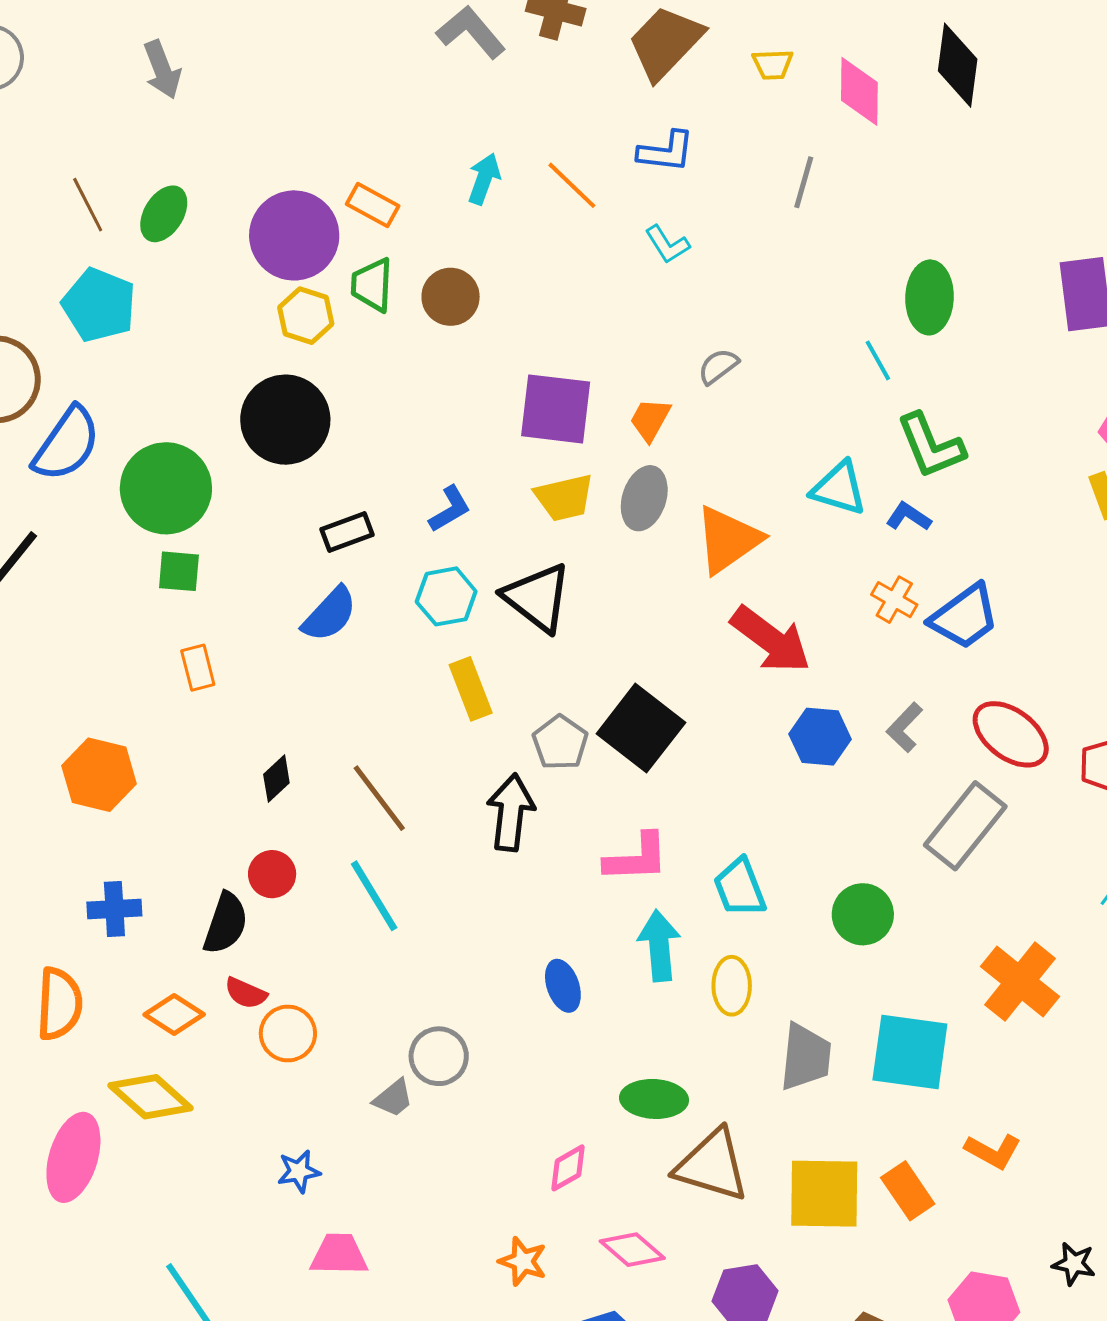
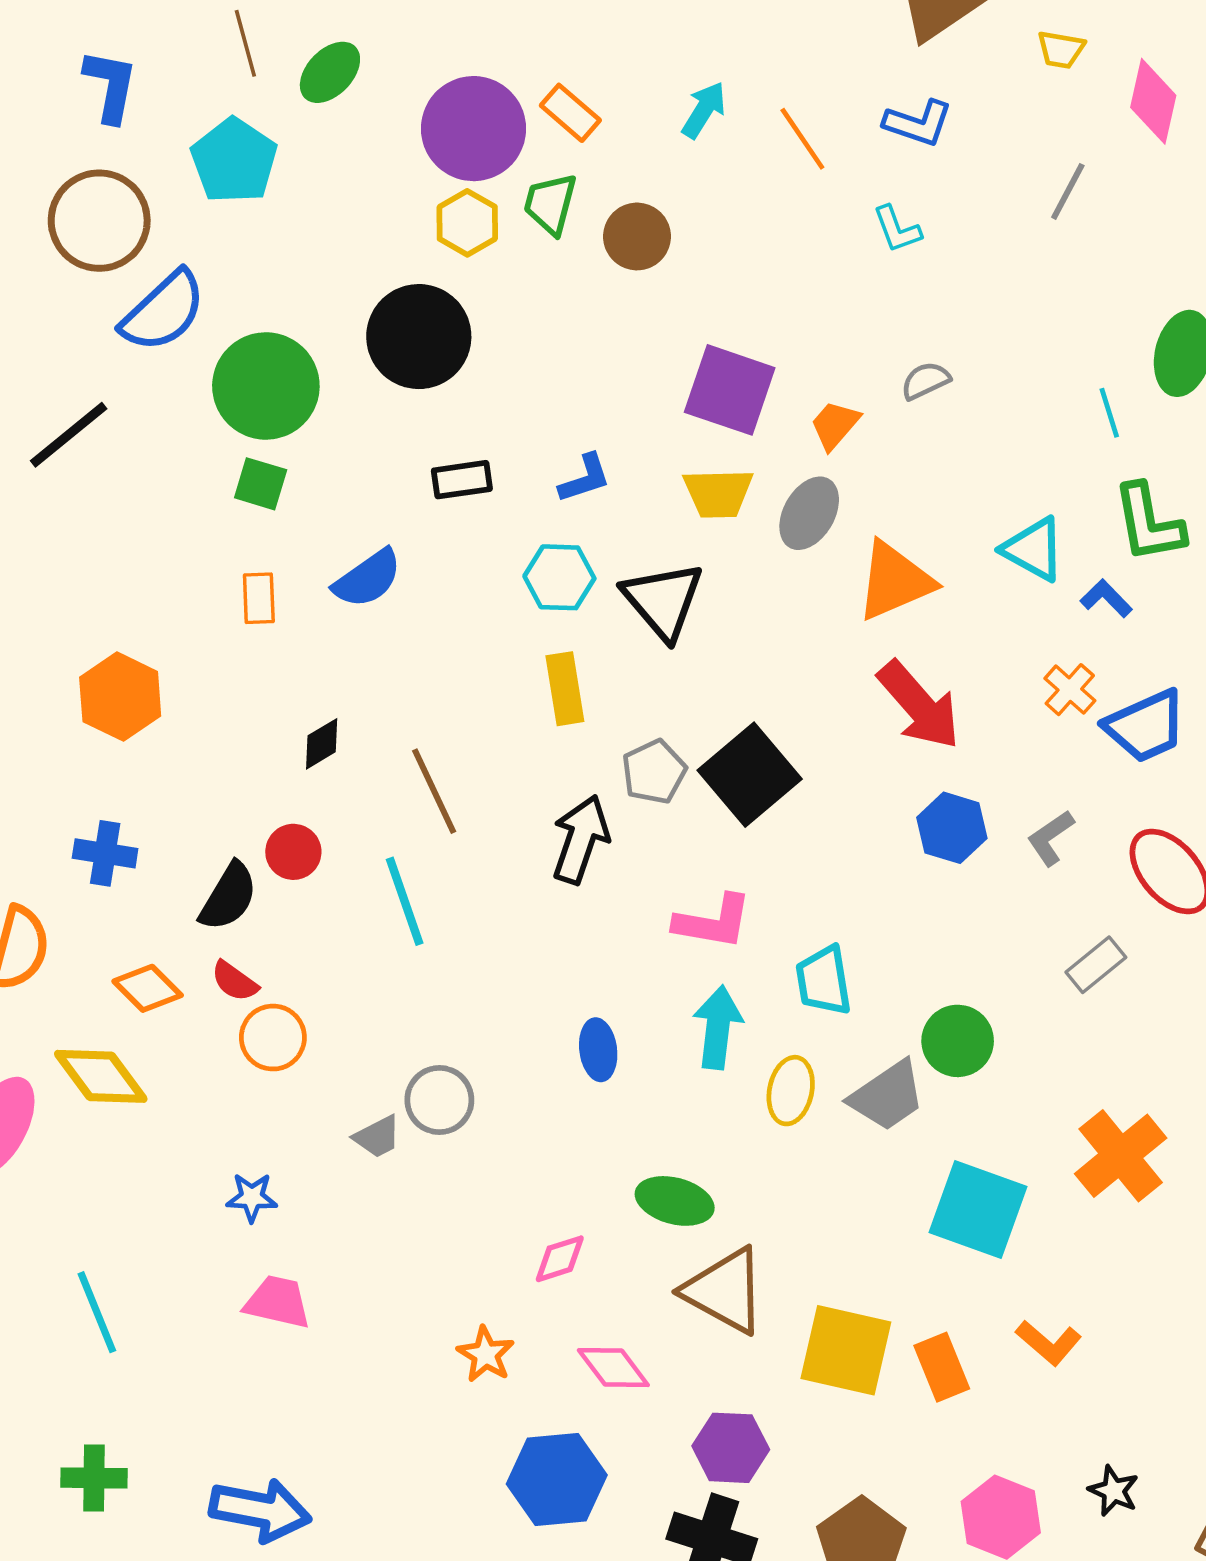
blue semicircle: (330, 614) -> (368, 579), moved
gray rectangle: (965, 826) -> (1096, 965), size x0.6
gray trapezoid: (806, 1057) -> (887, 1096), moved, turned 38

